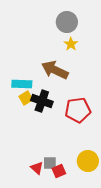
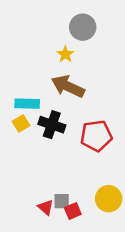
yellow star: (71, 44) -> (65, 54), moved
yellow square: (26, 98) -> (21, 123), moved

